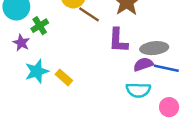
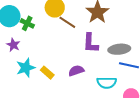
green cross: (40, 26) -> (27, 23), moved, turned -32
purple semicircle: (143, 64) -> (76, 71), moved

